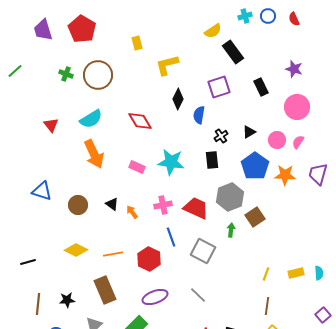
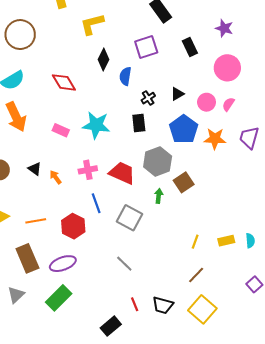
purple ellipse: (155, 297) -> (63, 264), moved
brown line: (267, 306) -> (196, 275), turned 36

